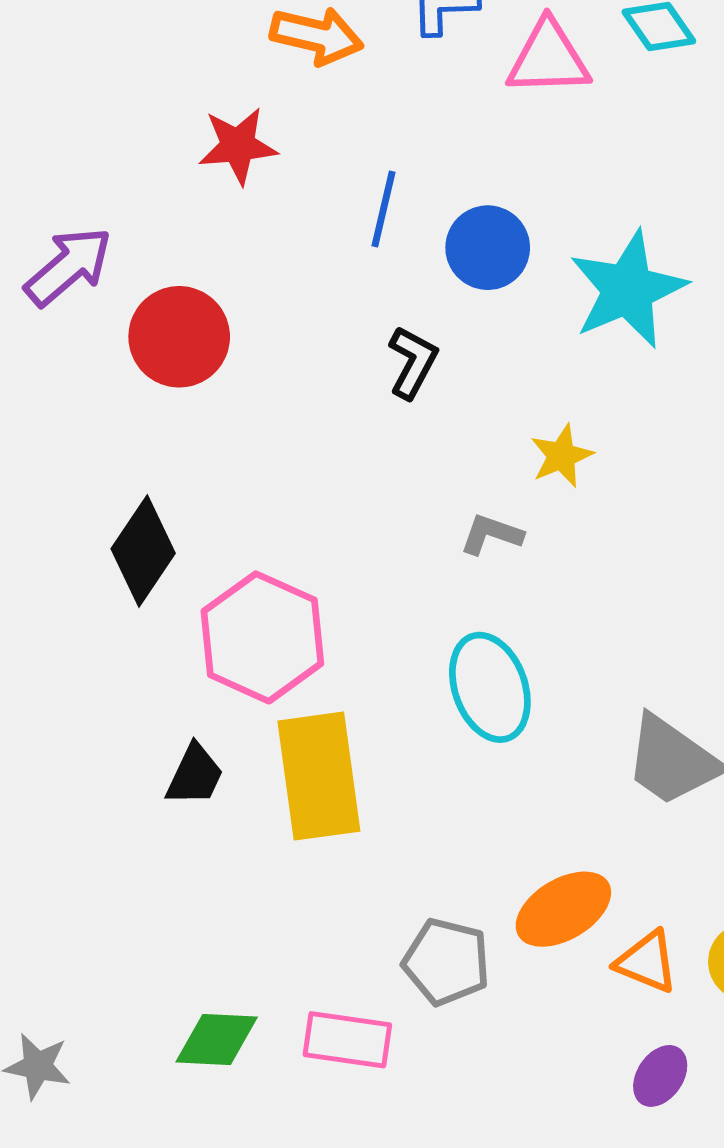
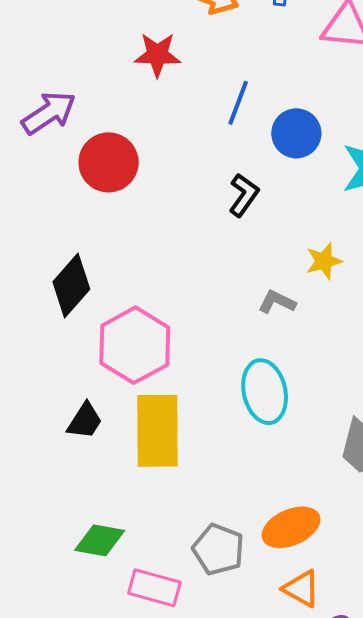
orange triangle: (647, 962) -> (301, 589), moved
green diamond: (217, 1039) -> (100, 540), moved

